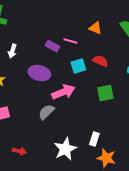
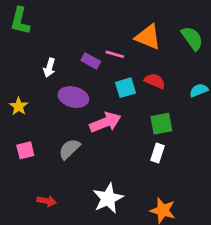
orange triangle: (95, 28) -> (148, 37), size x1.5
white arrow: (12, 51) -> (49, 68), moved
gray semicircle: (46, 112) -> (69, 149), moved
white rectangle: (94, 139) -> (157, 153), moved

